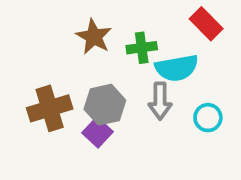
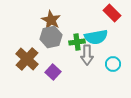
green cross: (142, 48) -> (77, 42), moved
gray hexagon: (105, 105) -> (51, 37), moved
brown cross: (50, 108) -> (27, 59), turned -30

